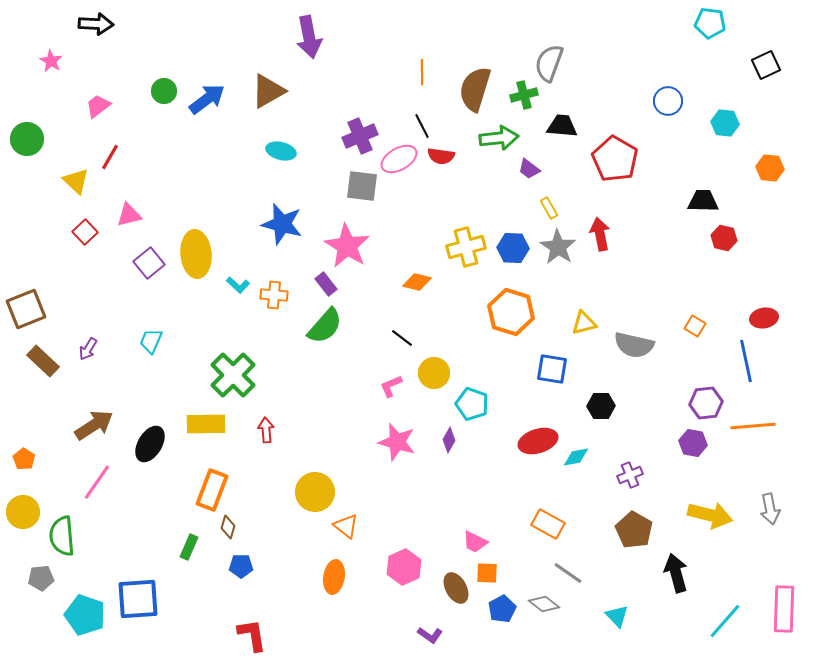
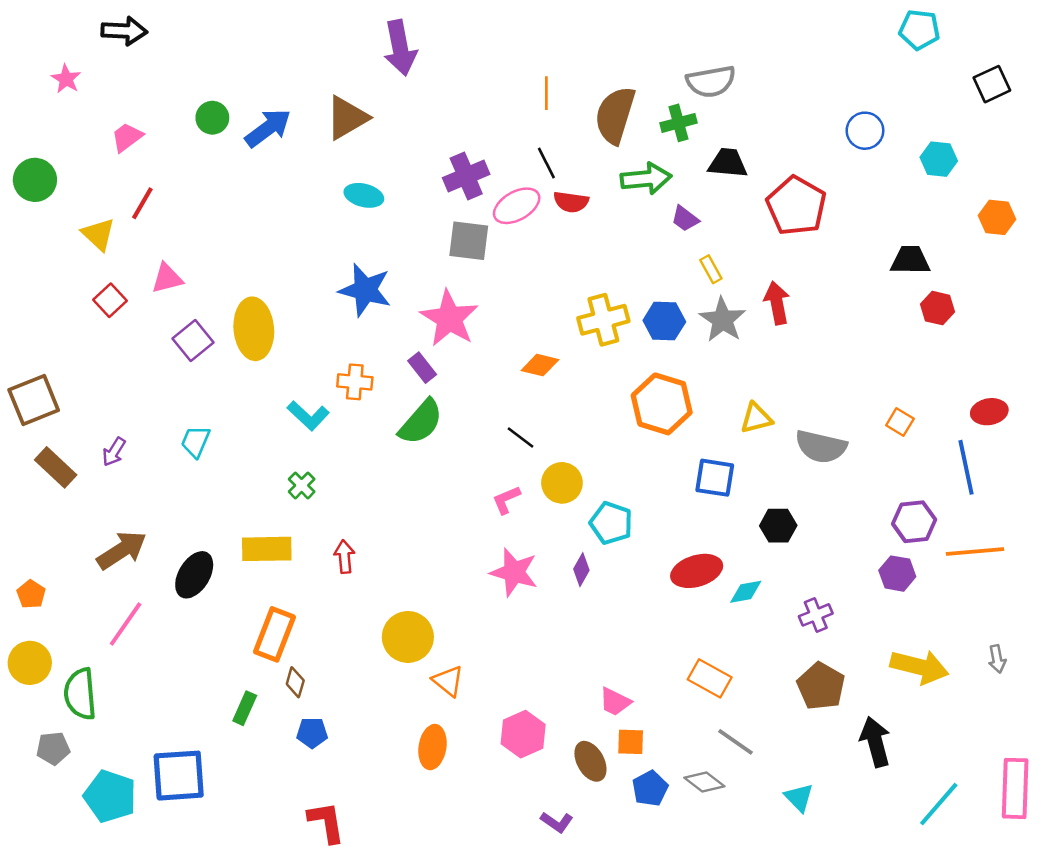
gray semicircle: (549, 63) -> (711, 81), turned -120
cyan L-shape: (238, 285) -> (308, 416), moved, size x1.4
green cross: (233, 375) -> (302, 485), size x0.5
gray arrow: (770, 509) -> (997, 659), size x0.7

